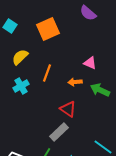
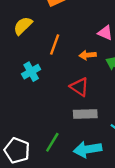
cyan cross: (21, 86) -> (31, 72), moved
gray rectangle: (59, 132) -> (85, 114), moved, turned 42

